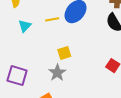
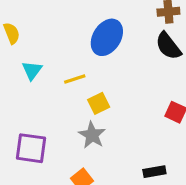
yellow line: (52, 19) -> (75, 79), moved

